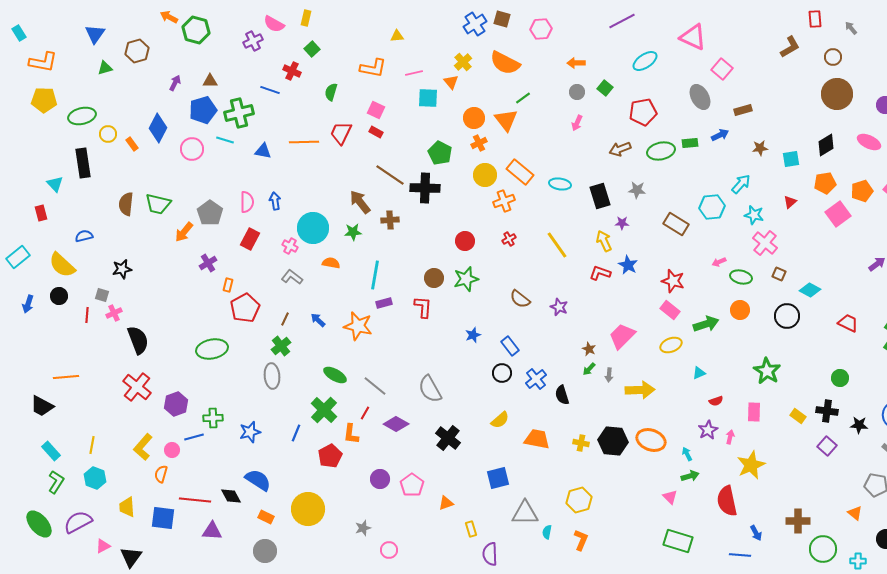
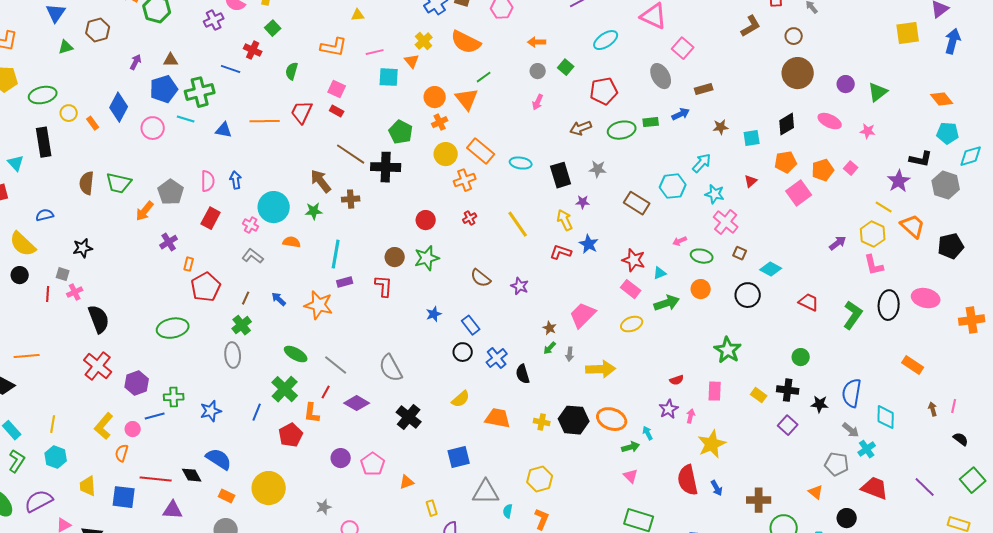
cyan triangle: (699, 373) -> (660, 273), moved
green arrow: (690, 476) -> (631, 447), moved
blue arrow: (756, 533) -> (717, 488), moved

